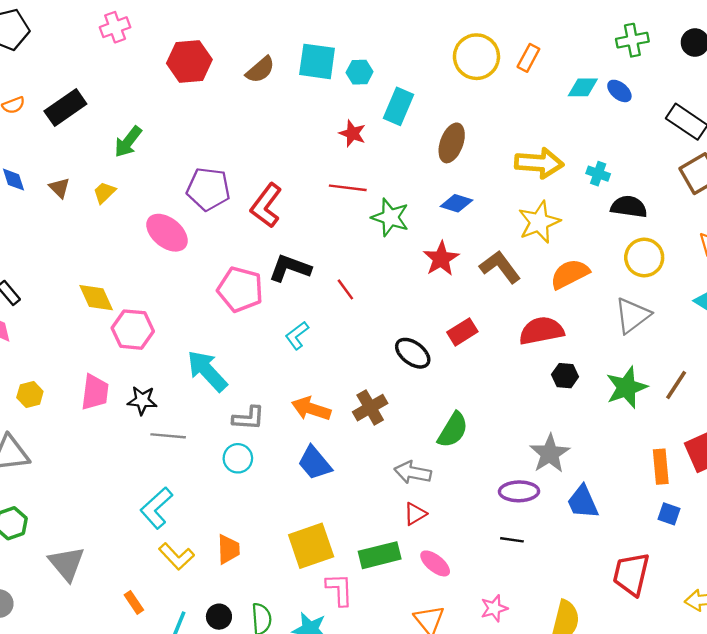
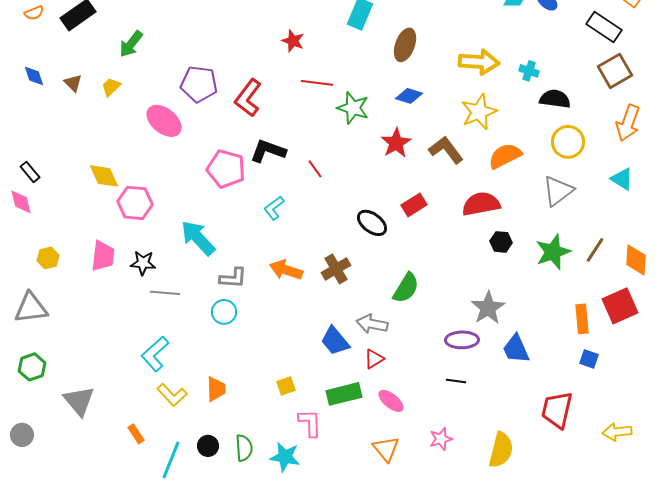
red star: (352, 133) -> (293, 41), moved
blue trapezoid: (315, 463) -> (335, 341), moved
yellow square: (311, 546) -> (286, 386), size x0.5

